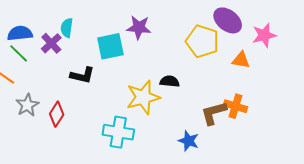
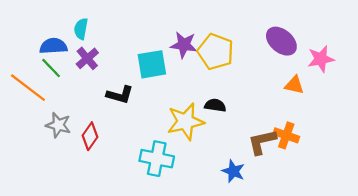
cyan semicircle: (67, 28) -> (81, 29), moved
yellow pentagon: (202, 41) -> (216, 52), moved
gray star: (27, 105) -> (58, 125), turned -30

